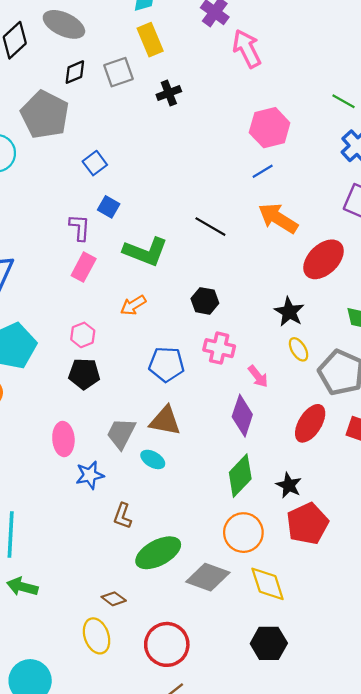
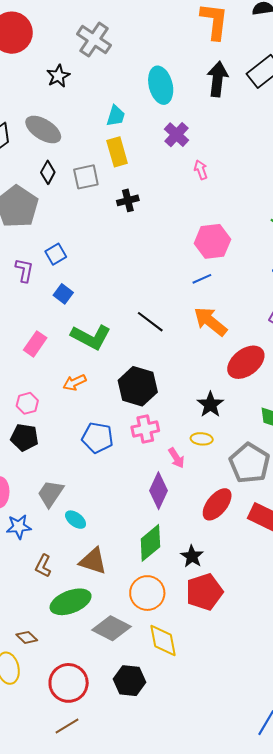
pink arrow: (247, 49) -> (201, 170), size x0.6
black diamond: (75, 72) -> (48, 172), turned -45
purple L-shape: (80, 227) -> (24, 270), moved
black hexagon: (205, 301) -> (138, 386), size x1.6
pink cross: (219, 348) -> (145, 429), turned -32
yellow ellipse: (299, 349) -> (202, 439), moved, turned -60
brown triangle: (165, 421) -> (93, 561), moved
black hexagon: (269, 643) -> (129, 681), moved

